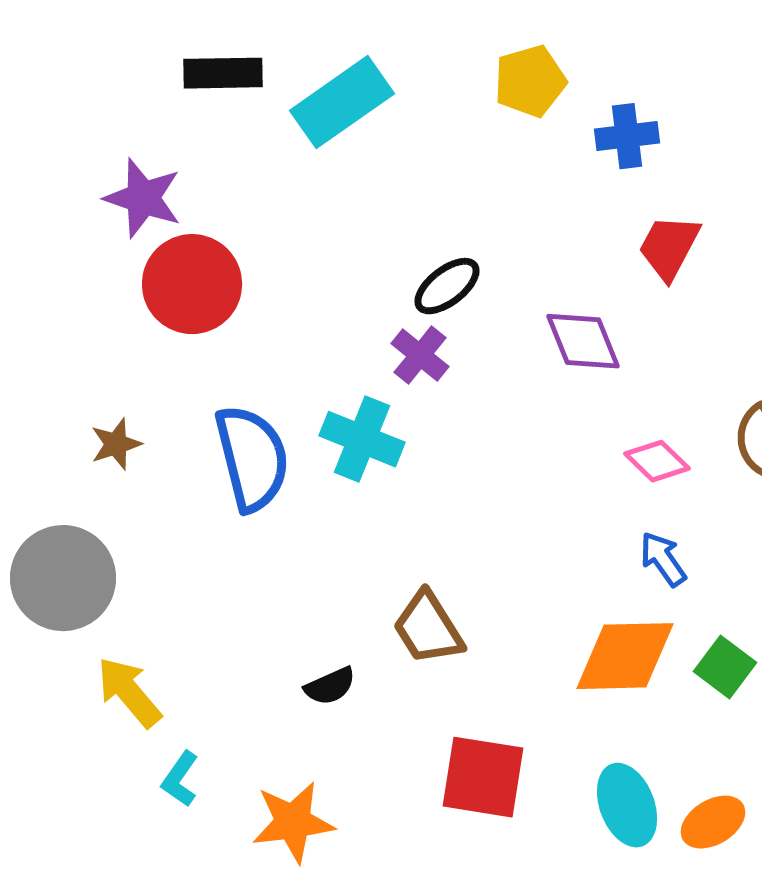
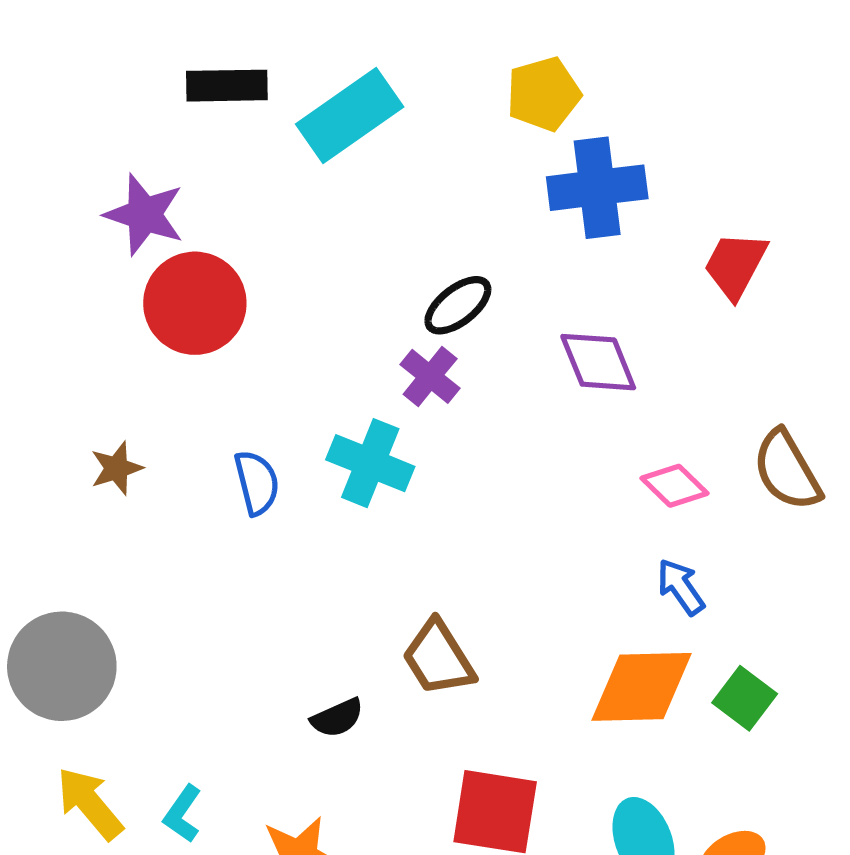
blue cross: (627, 136) -> (597, 188), moved, size x1.5
red trapezoid: (669, 247) -> (735, 265), moved
blue semicircle: (252, 458) -> (257, 483), size x0.6
gray circle: (63, 578) -> (62, 666), moved
yellow arrow: (129, 692) -> (90, 803), moved

